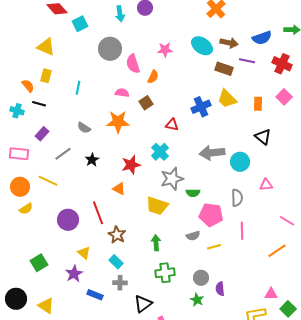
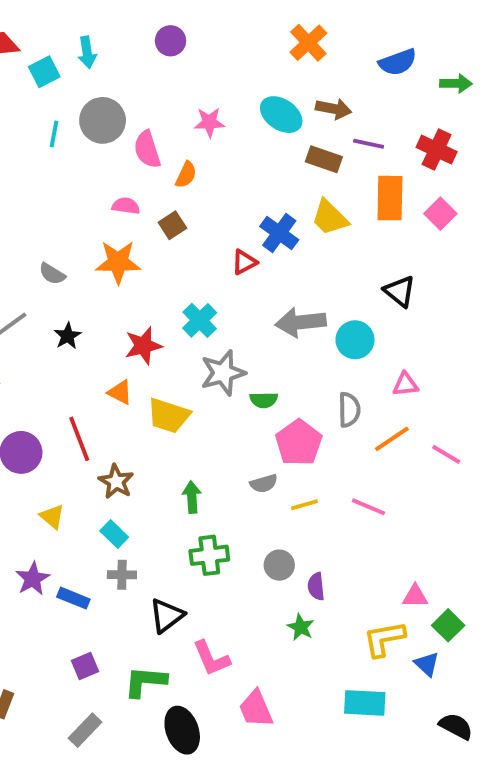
cyan arrow: (120, 14) -> (87, 52), moved
blue semicircle: (262, 38) -> (398, 62), moved
cyan line: (78, 88) -> (54, 134), moved
orange rectangle: (258, 104) -> (390, 198), moved, size x1.6
blue cross: (201, 107) -> (279, 233), turned -30
red triangle: (172, 125) -> (244, 262), moved, turned -40
yellow trapezoid: (157, 206) -> (169, 416), moved
pink pentagon: (211, 215) -> (299, 443), turned 30
pink line: (242, 231) -> (369, 507), moved, turned -66
orange line: (277, 251) -> (392, 439), moved
purple star: (74, 274) -> (33, 579), moved
green star: (197, 300) -> (301, 627), moved

